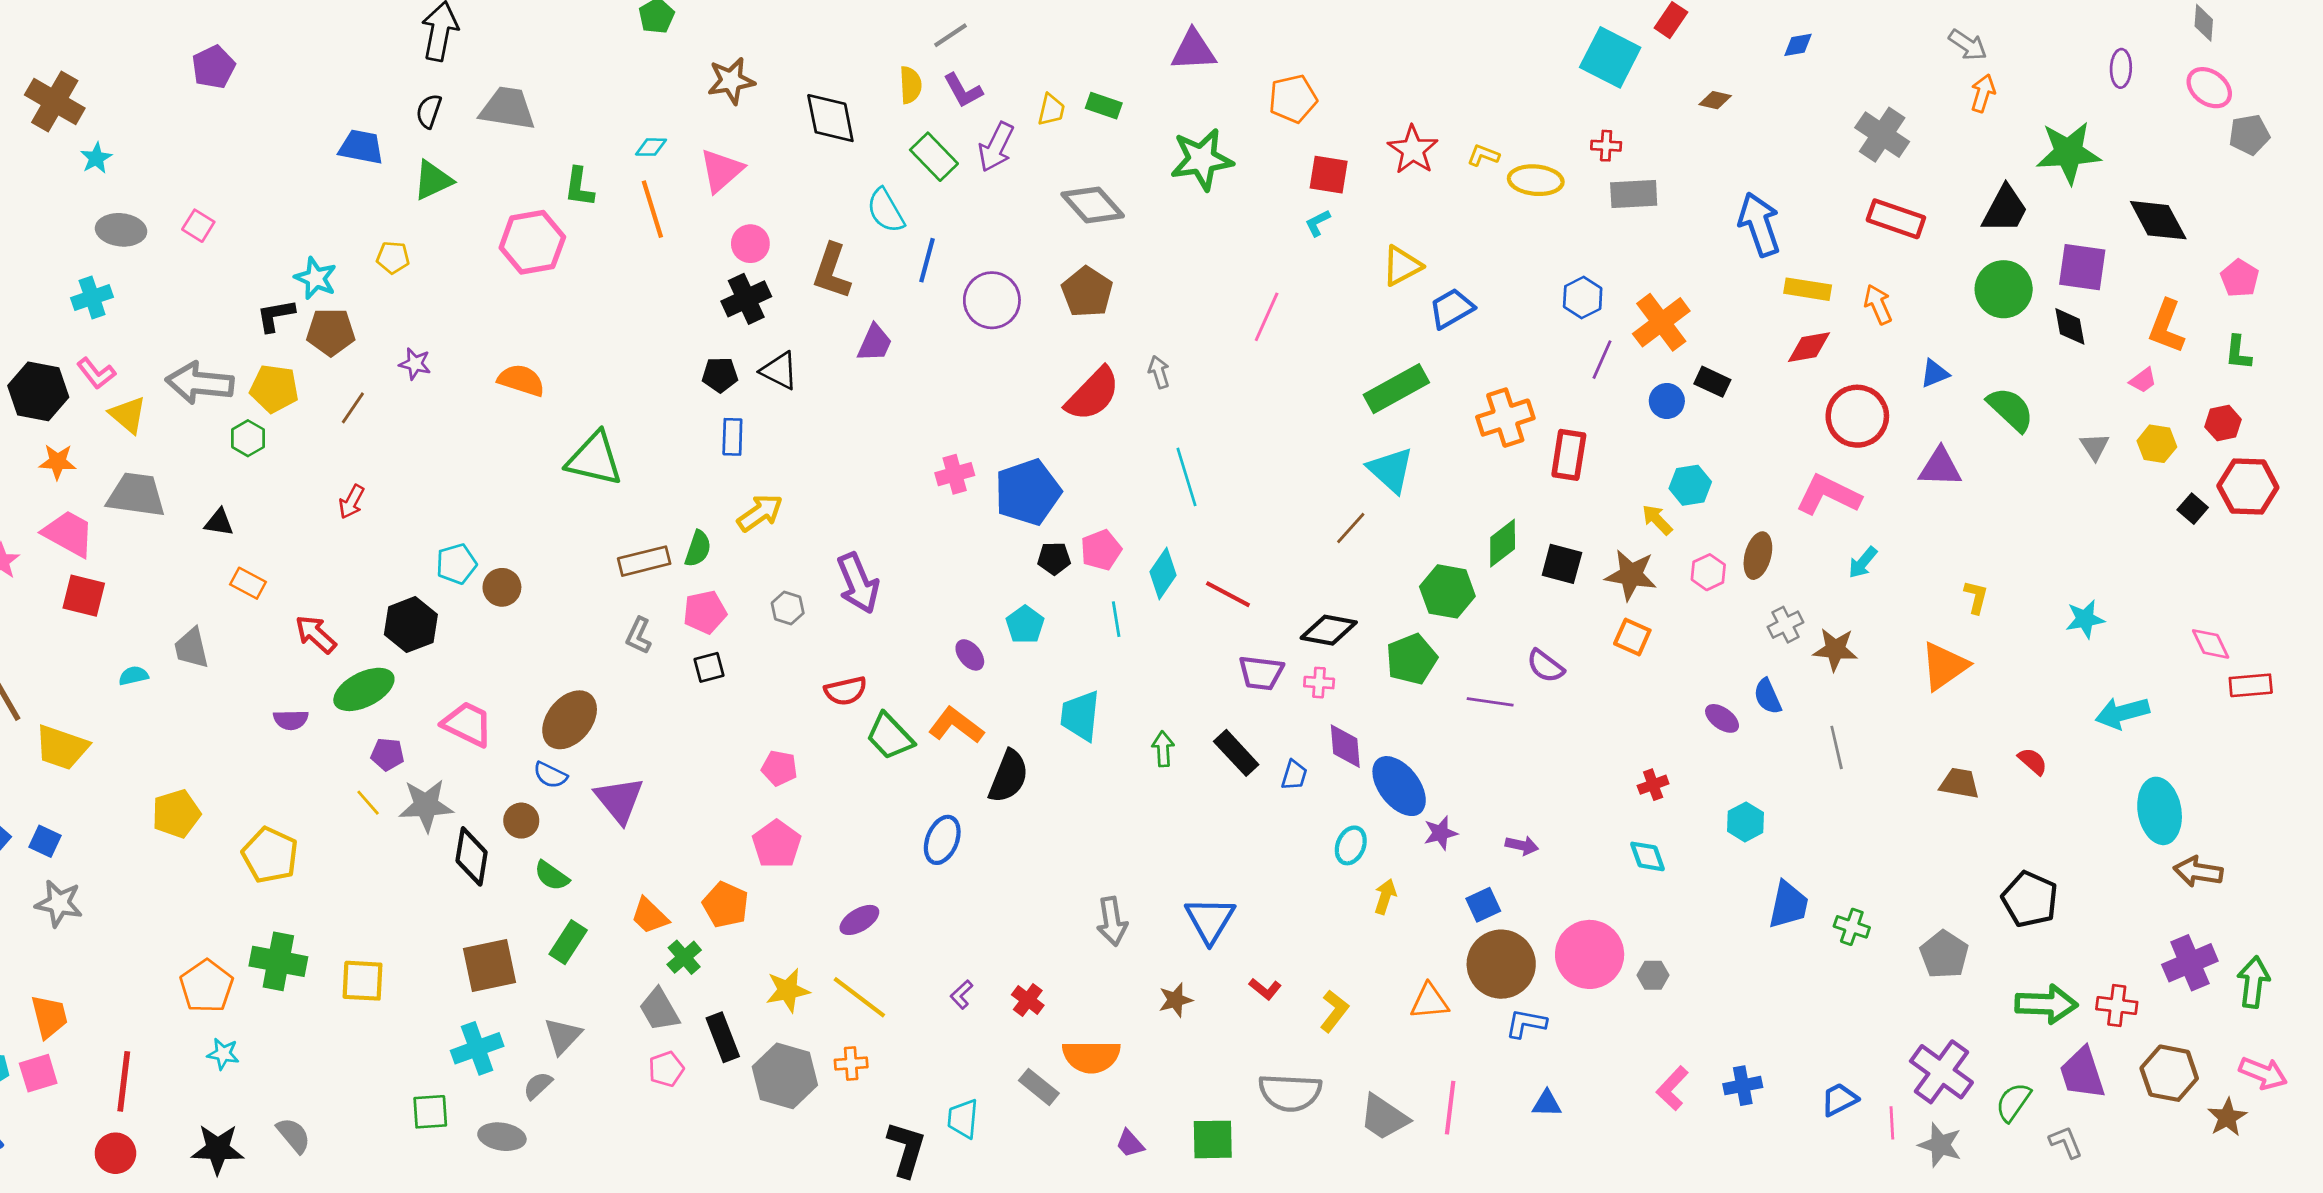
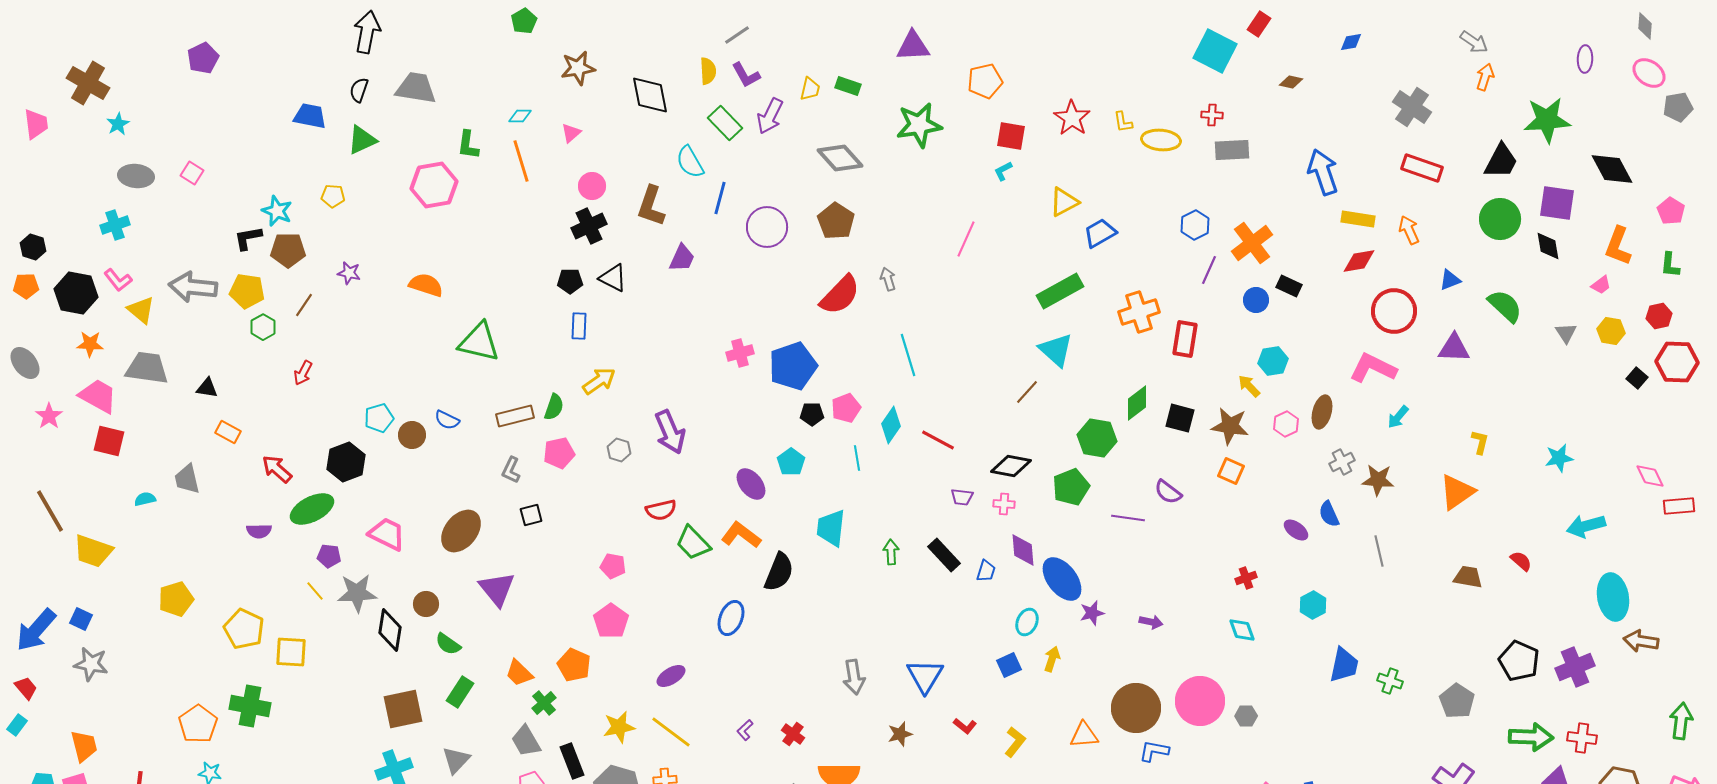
yellow L-shape: (1483, 155) -> (1123, 122), turned -120
pink triangle: (721, 171) -> (571, 133), size x0.6
green hexagon: (248, 438) -> (263, 327), moved
purple ellipse: (970, 655) -> (751, 484), size x1.4
black square: (709, 667) -> (531, 515), moved
purple trapezoid: (1261, 673) -> (962, 497), size x0.7
blue semicircle: (550, 775) -> (447, 420), moved
blue square: (1483, 905) -> (1009, 665), moved
purple cross: (2190, 963) -> (1575, 667), moved
yellow square: (363, 981) -> (291, 652), moved

